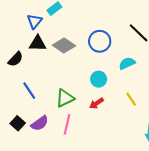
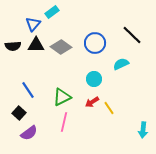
black semicircle: (16, 59) -> (13, 46), moved, turned 42
yellow line: (131, 99) -> (109, 108), moved
black square: (18, 123) -> (19, 113), moved
purple semicircle: (40, 123) -> (29, 133), moved

